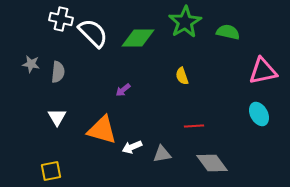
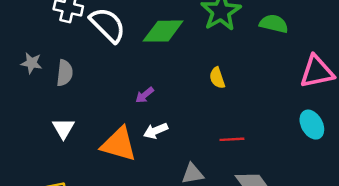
white arrow: (132, 147) -> (156, 131), moved

